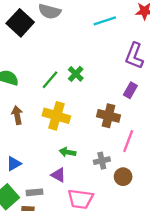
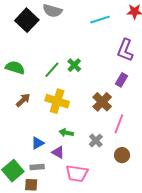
brown arrow: (17, 115) -> (23, 100), turned 56
brown cross: (108, 116) -> (102, 102), turned 30
gray cross: (102, 161) -> (96, 141), turned -32
blue triangle: (14, 164) -> (38, 143), moved
brown circle: (123, 177) -> (122, 155), moved

